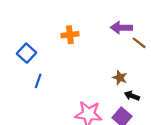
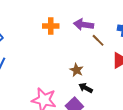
orange cross: (70, 35) -> (51, 26), moved

